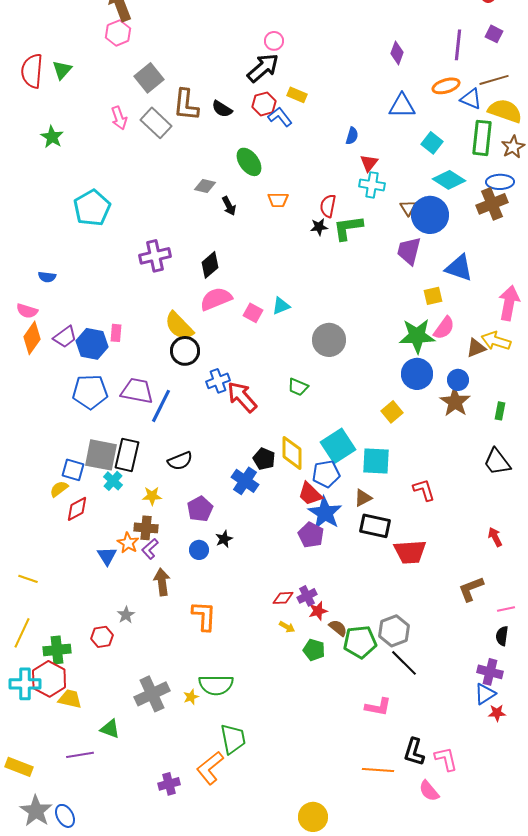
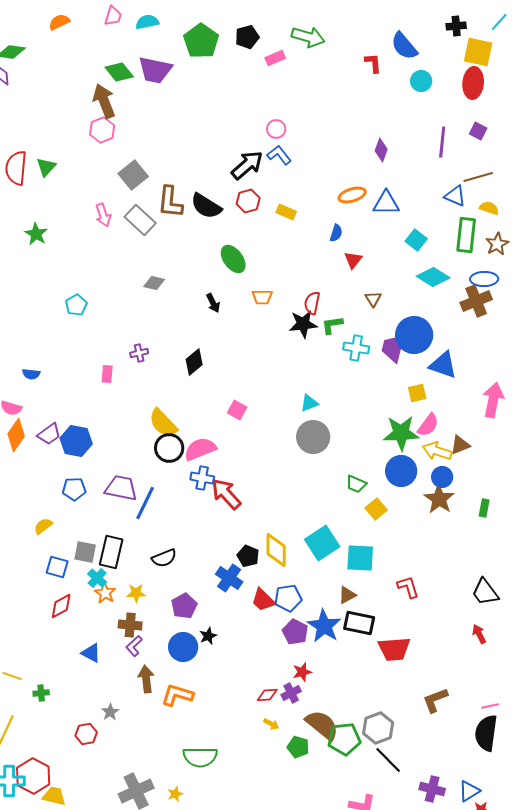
pink circle: (274, 41) -> (276, 129), moved
orange ellipse: (446, 86) -> (352, 195), moved
yellow rectangle: (297, 95) -> (286, 212), moved
black semicircle: (222, 109) -> (206, 206), size x1.5
yellow semicircle: (505, 111) -> (489, 208), size x0.6
blue L-shape: (280, 117) -> (279, 155), moved
cyan cross: (372, 185) -> (356, 348), moved
gray diamond: (205, 186) -> (154, 283), moved
cyan pentagon: (92, 208) -> (76, 305), size x0.6
brown triangle: (408, 208) -> (373, 299), moved
blue circle: (430, 215) -> (414, 335), moved
black star: (319, 227) -> (303, 324), size x1.6
green L-shape: (348, 228) -> (332, 325), size x0.7
purple cross: (155, 256) -> (139, 353), size x0.6
pink semicircle: (216, 299) -> (200, 449), moved
cyan triangle: (281, 306) -> (309, 403), moved
pink rectangle: (116, 333) -> (107, 374), moved
yellow arrow: (496, 341) -> (437, 451), moved
blue cross: (218, 381) -> (202, 478), turned 30
green trapezoid: (298, 387) -> (356, 484), moved
blue pentagon: (90, 392) -> (74, 489), size x0.7
gray square: (101, 455) -> (85, 552), size x0.7
black trapezoid: (497, 462) -> (485, 592), moved
blue pentagon: (326, 474) -> (288, 598), moved
yellow semicircle: (59, 489) -> (43, 526), moved
red trapezoid: (310, 494) -> (263, 600), moved
blue star: (325, 513) -> (324, 626), moved
orange star: (128, 543) -> (105, 593), moved
blue circle: (199, 550) -> (183, 647), size x1.5
blue triangle: (107, 556) -> (91, 653), turned -30
brown L-shape: (471, 589) -> (435, 700), moved
red star: (318, 611) -> (302, 672), moved
orange L-shape: (204, 616) -> (177, 695), moved, turned -76
brown semicircle: (338, 628) -> (322, 725), size x1.8
black semicircle: (502, 636) -> (486, 733), size x1.8
green cross: (57, 650) -> (41, 693), moved, size x0.6
purple cross: (490, 672) -> (432, 789), moved
green semicircle: (216, 685) -> (200, 757), moved

